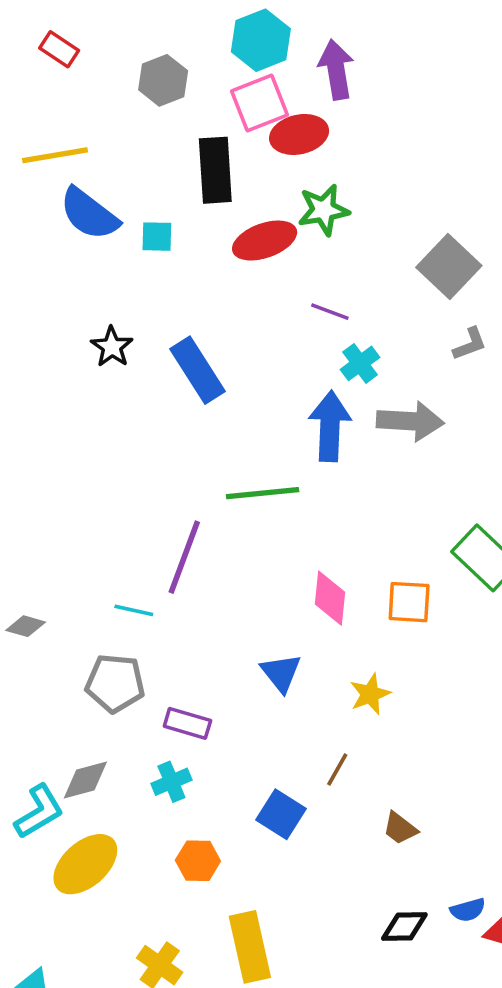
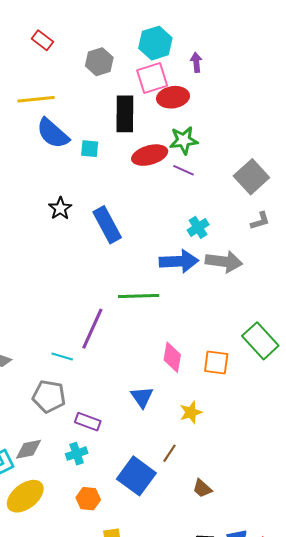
purple arrow: (336, 69) -> (196, 62), size x0.6
purple line: (330, 312) -> (184, 170), moved
blue arrow: (330, 426) -> (179, 261), turned 81
blue square: (281, 814) -> (136, 476), size x1.4

